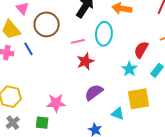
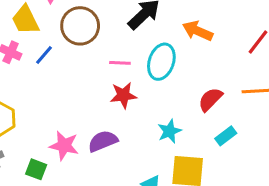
blue line: (28, 49) -> (44, 55), turned 56
cyan star: (129, 69) -> (169, 131), moved
purple semicircle: (94, 92) -> (103, 141), moved

